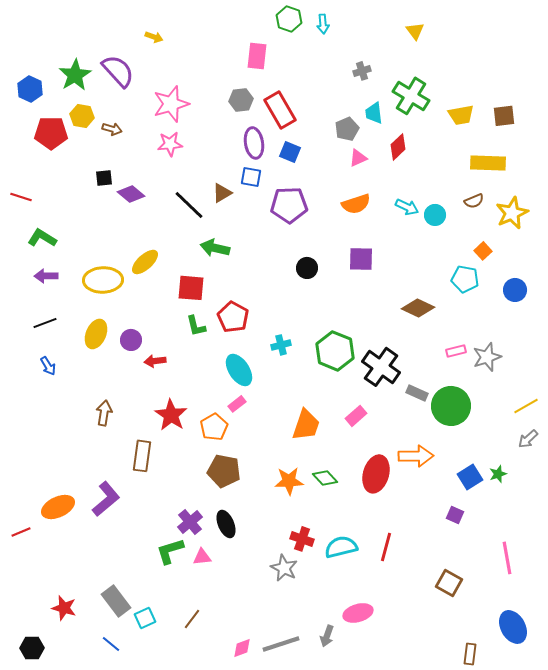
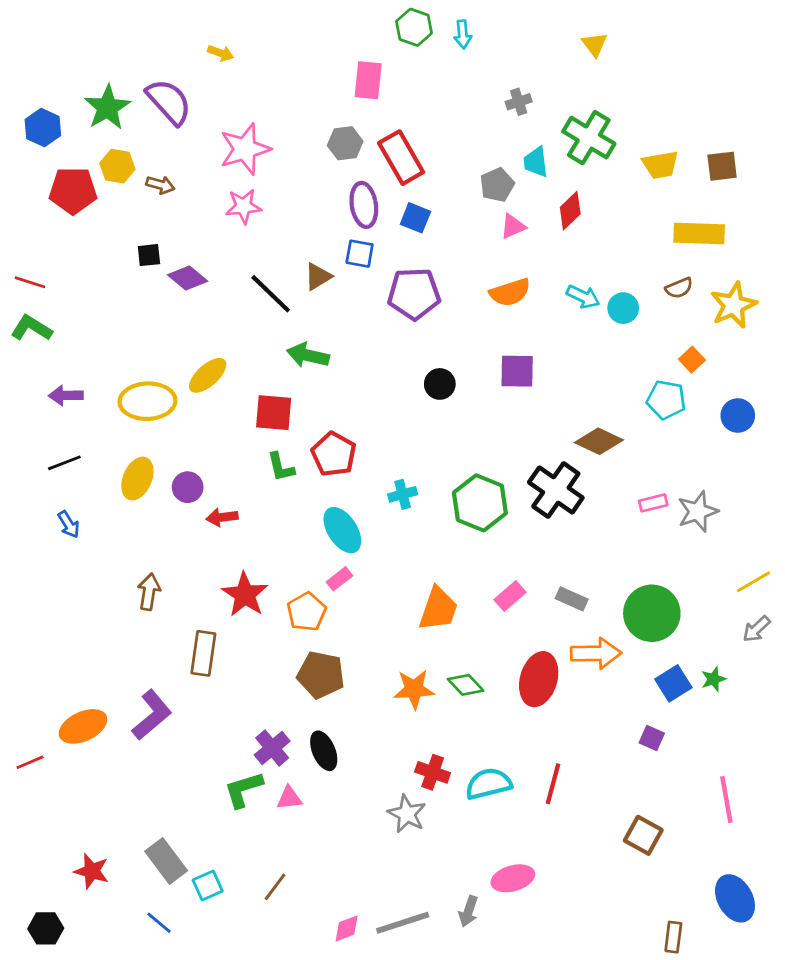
green L-shape: (42, 238) -> (31, 328), moved
black cross: (381, 367) -> (556, 490), moved
gray rectangle: (417, 393) -> (572, 599), moved
green circle: (451, 406) -> (652, 613), moved

